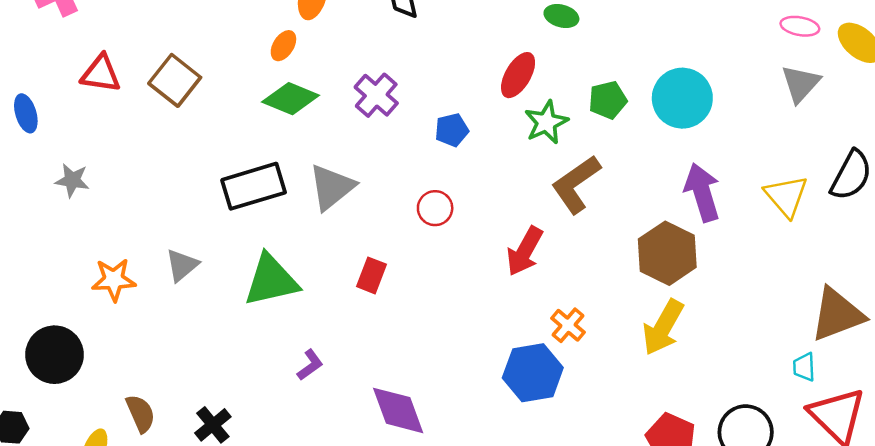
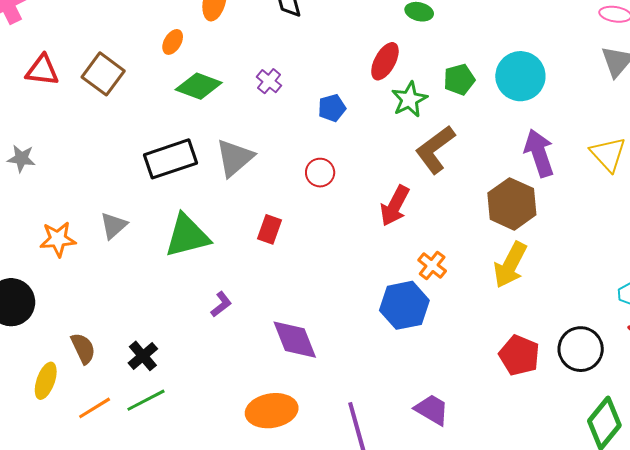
orange ellipse: (283, 46) -> (173, 42), moved
purple cross: (376, 95) -> (269, 81), size x0.7

